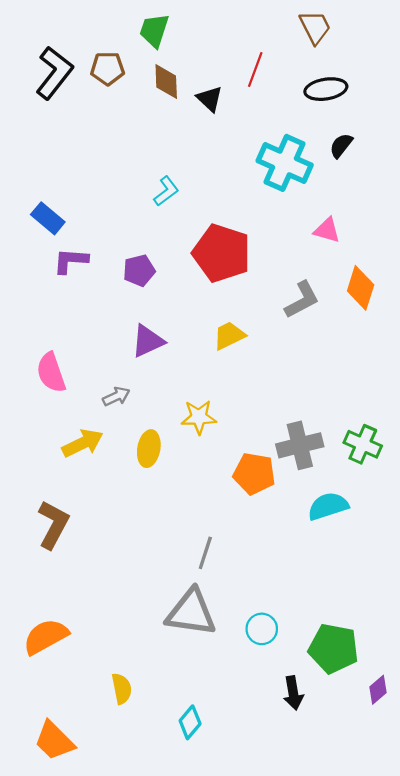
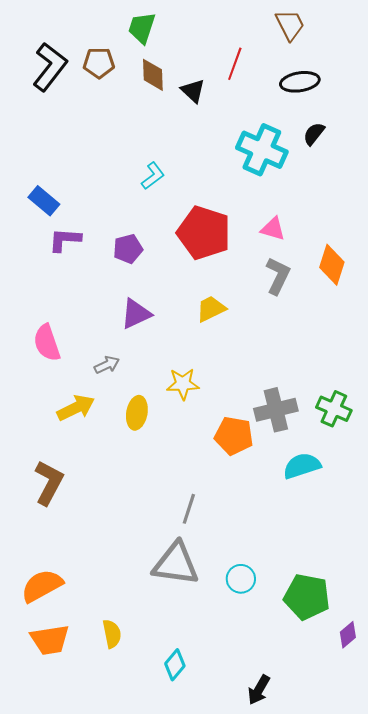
pink triangle: (327, 230) -> (273, 229), moved
gray L-shape: (302, 300) -> (278, 276), turned -36
black arrow: (293, 693) -> (259, 690), moved, turned 40
orange trapezoid: (54, 741) -> (50, 640), moved, turned -54

